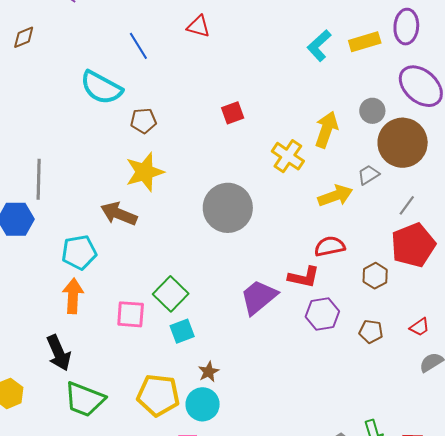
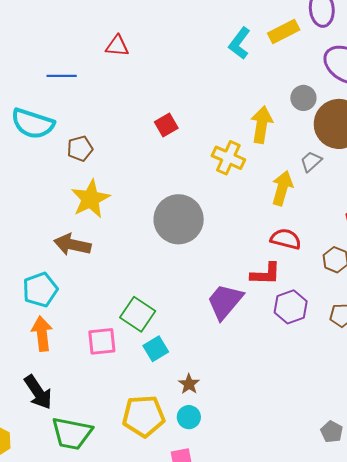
blue line: (138, 46) -> (62, 76), turned -48
yellow arrow: (335, 196) -> (282, 188), turned -44
red semicircle: (330, 246) -> (286, 239), turned 36
cyan circle: (203, 404) -> (189, 417), size x0.7

